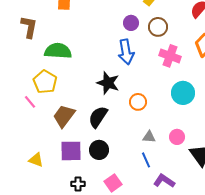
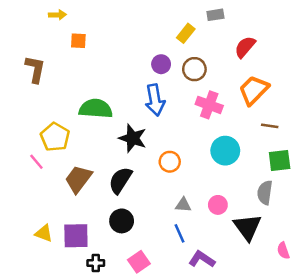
green semicircle: (58, 51) -> (96, 109), moved
purple square: (71, 151) -> (76, 236), moved

